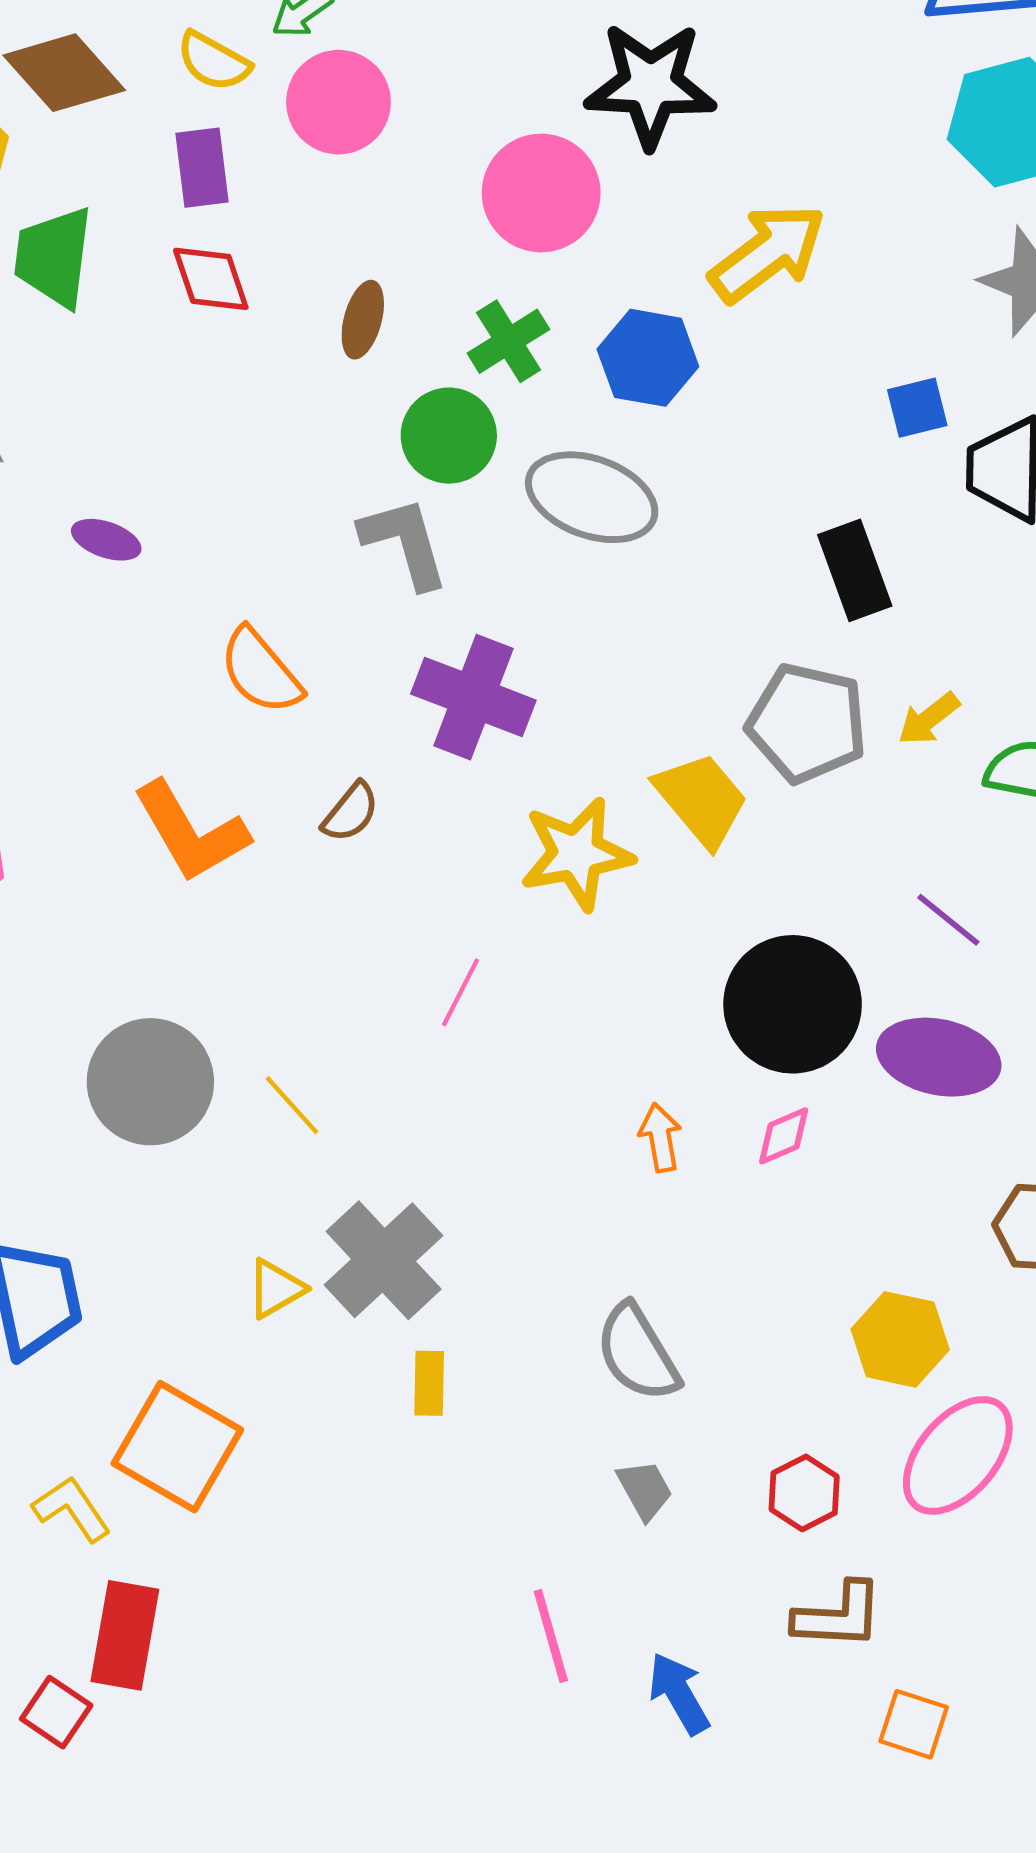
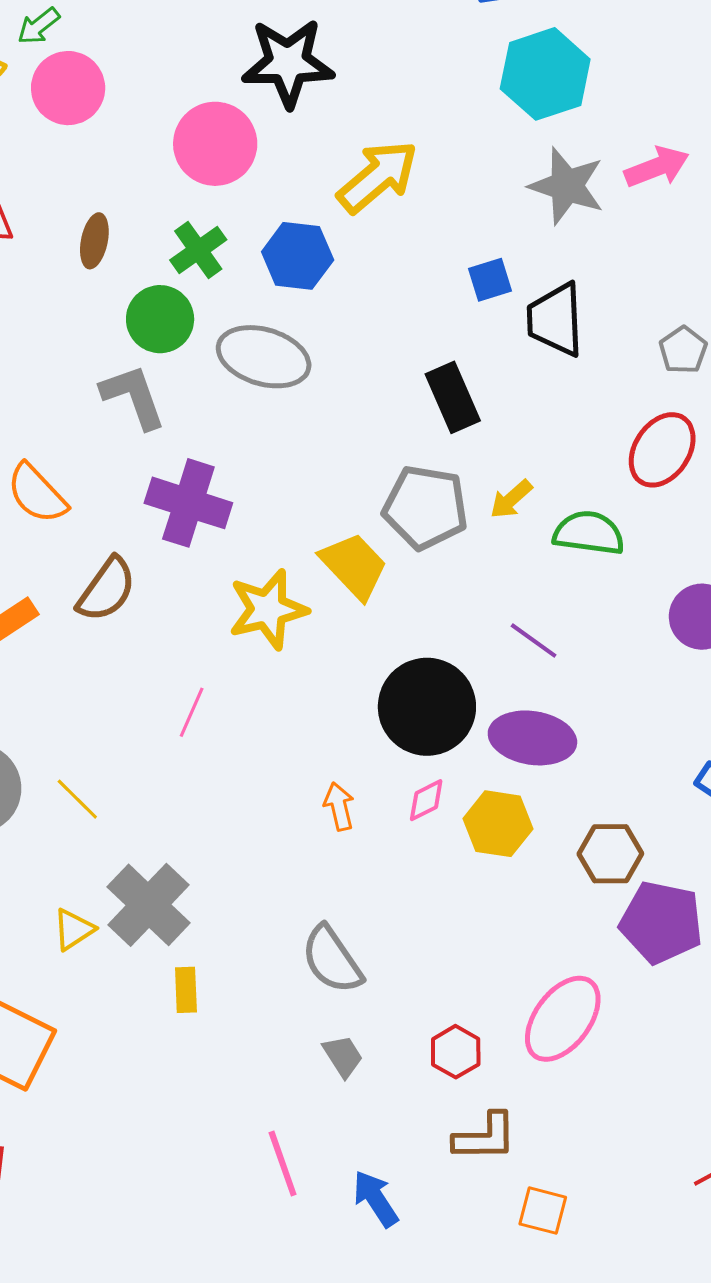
brown semicircle: (351, 812) -> (106, 590), size x1.5
yellow hexagon: (900, 1339) -> (498, 824), moved

